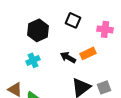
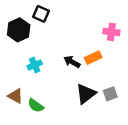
black square: (73, 20) -> (41, 14), moved
black hexagon: (38, 30) -> (19, 30), moved

